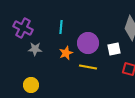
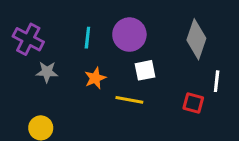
purple circle: (88, 43) -> (129, 35), moved
white square: (114, 49) -> (145, 70), moved

